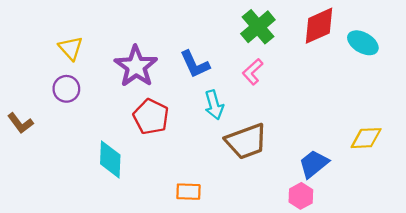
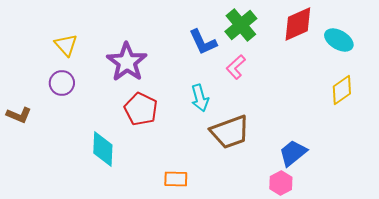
blue L-shape: (195, 64) -> (203, 42), moved
brown L-shape: (20, 123) -> (19, 115), turned -30
yellow diamond: (366, 138) -> (342, 90), moved, turned -32

